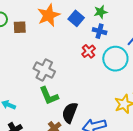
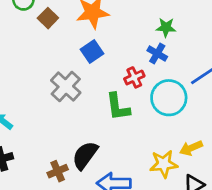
blue square: (76, 18) -> (92, 52), moved
brown square: (20, 27) -> (48, 18), turned 32
green L-shape: (49, 96) -> (118, 107), moved

